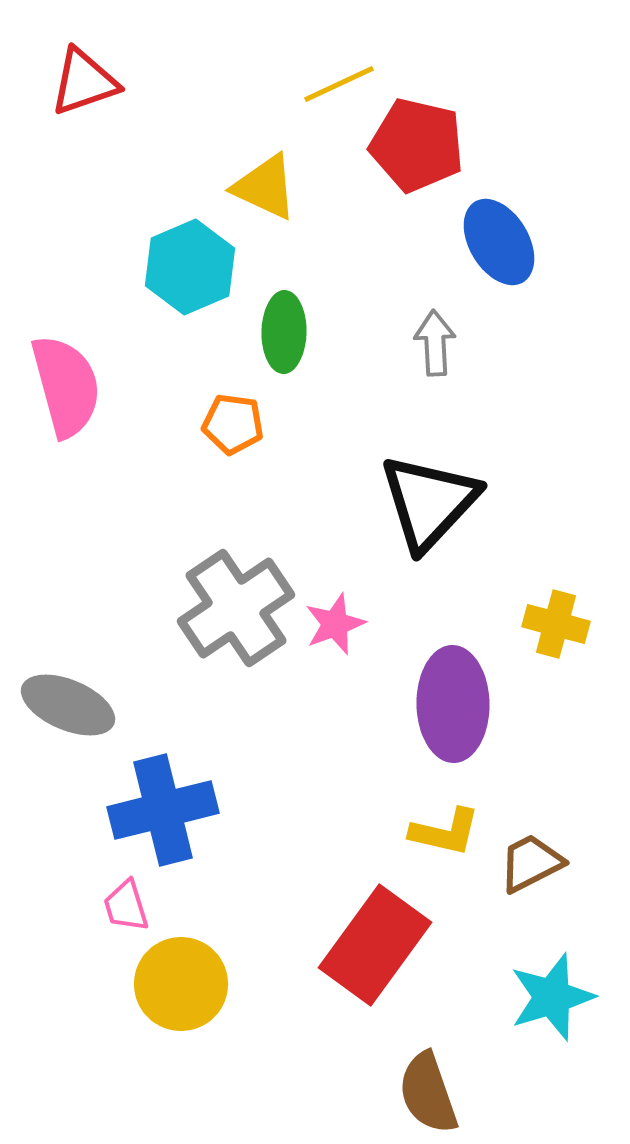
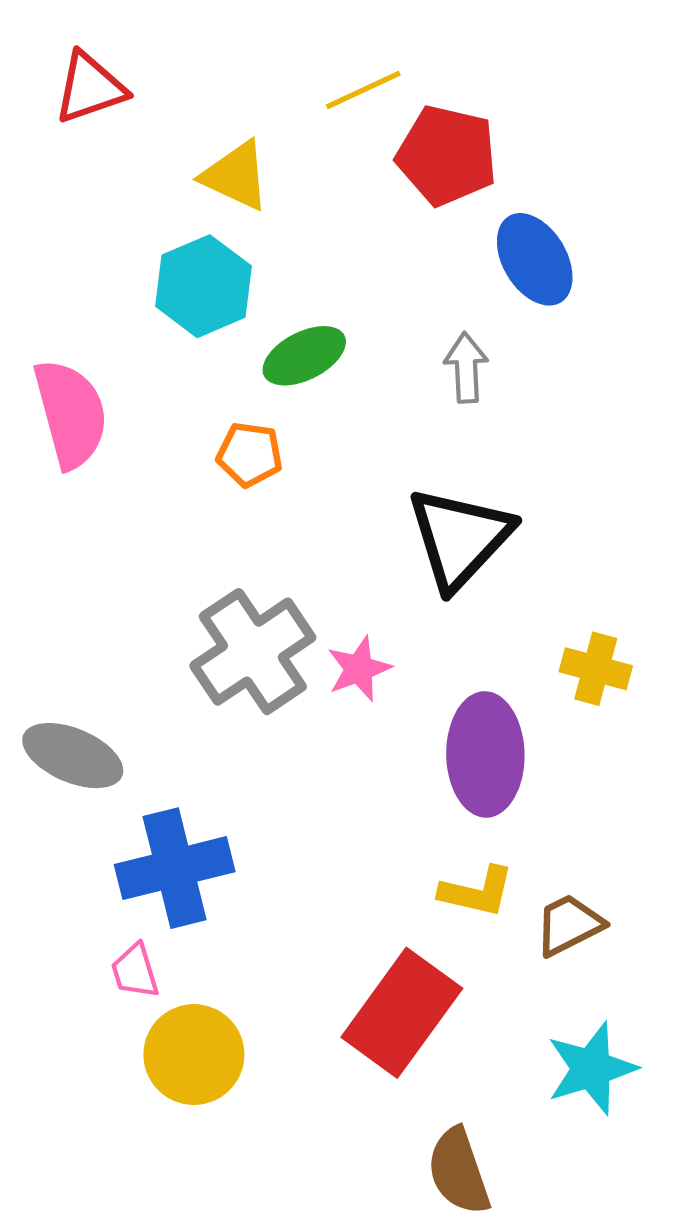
yellow triangle: (265, 187) -> (236, 176), moved
green ellipse: (284, 332) -> (304, 356), turned 62

